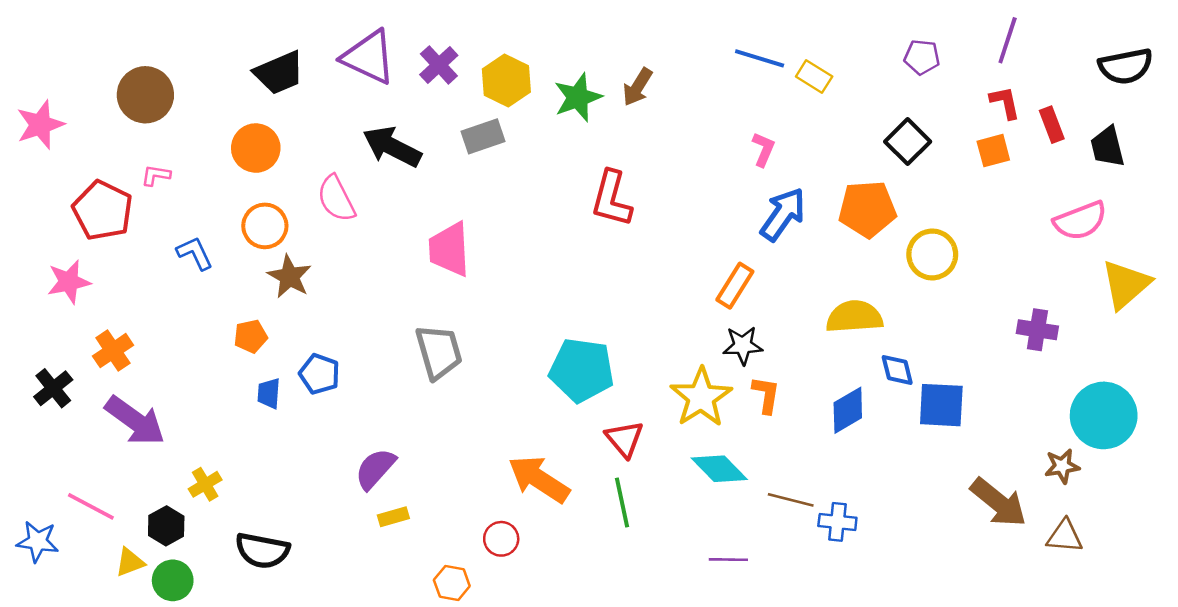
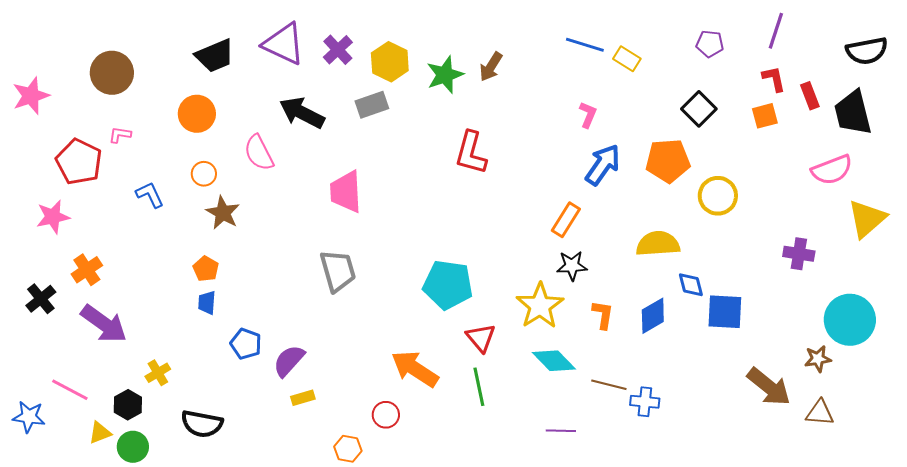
black trapezoid: (1108, 147) -> (853, 113), size x1.4
orange circle: (265, 226) -> (204, 174), size x0.7
orange pentagon: (251, 336) -> (206, 269), moved, turned -30
blue pentagon: (319, 374) -> (246, 344), moved
orange L-shape: (766, 395) -> (603, 315), moved

